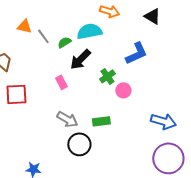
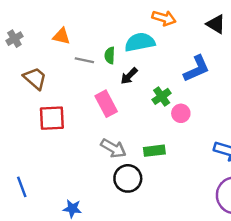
gray line: (43, 36) -> (84, 60), moved, turned -42
green semicircle: (64, 42) -> (110, 55), turned -56
black arrow: (80, 59) -> (129, 76), size x0.7
pink rectangle: (61, 82) -> (106, 104), size x1.5

